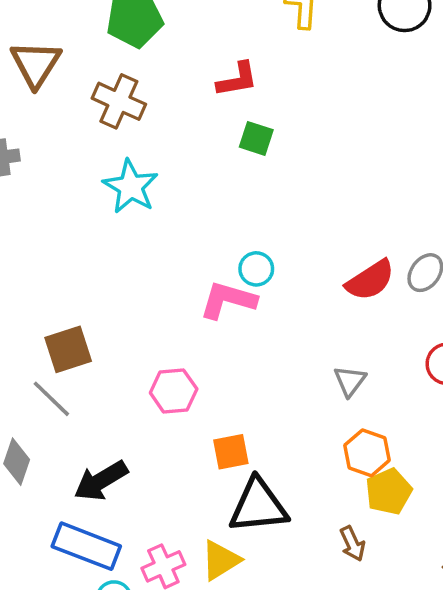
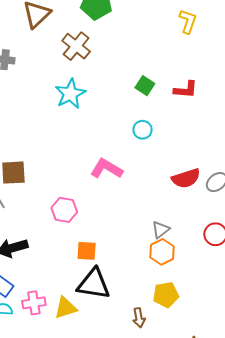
red L-shape: (237, 79) -> (186, 90), moved
cyan circle: (256, 269) -> (143, 130), moved
orange hexagon: (367, 453) -> (162, 252), moved

